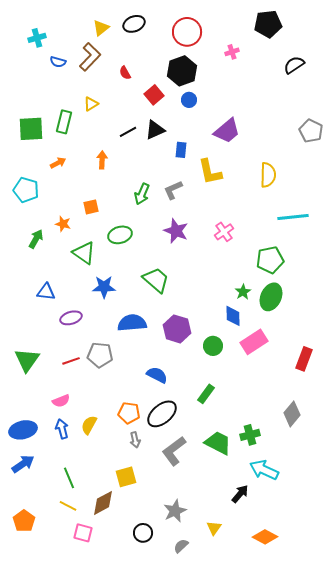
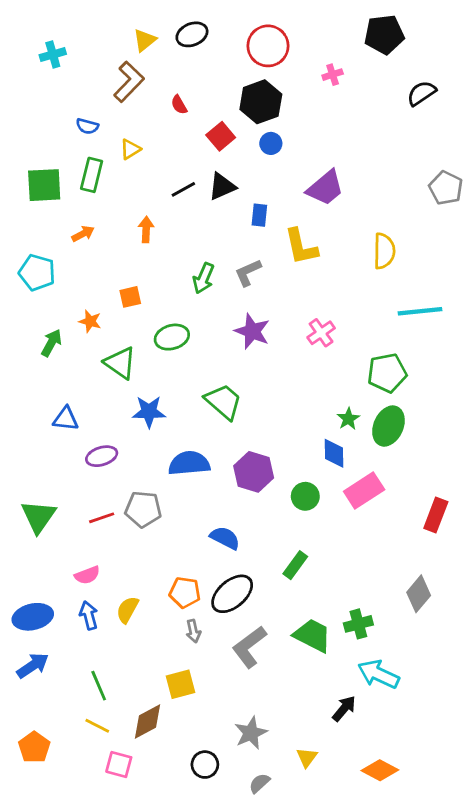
blue semicircle: (58, 62) -> (87, 126), moved

